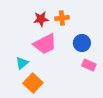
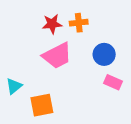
cyan triangle: (22, 63) -> (14, 86), moved
orange square: (33, 83) -> (42, 105), turned 36

